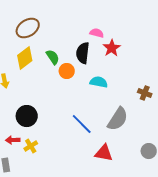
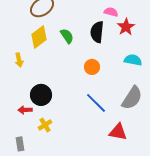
orange circle: (67, 71) -> (92, 67), moved
cyan semicircle: (99, 82) -> (133, 60), moved
red arrow: (13, 140) -> (25, 110), moved

